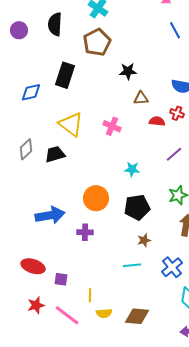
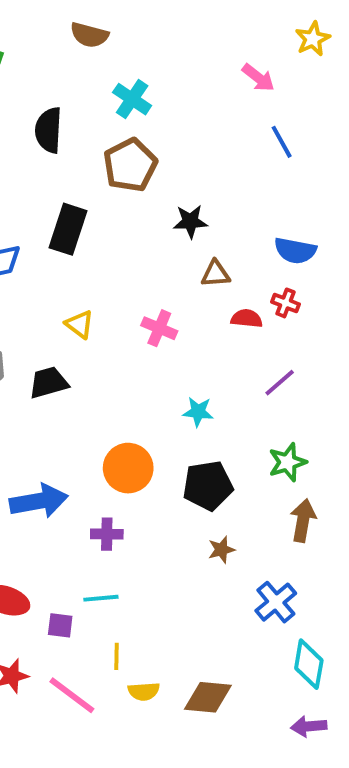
yellow triangle: (71, 124) -> (80, 324), size x0.6
cyan line: (132, 265) -> (101, 598), moved

